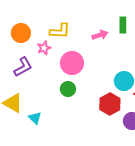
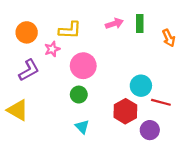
pink arrow: (100, 35) -> (114, 24), moved
cyan triangle: (35, 118) -> (82, 127), moved

